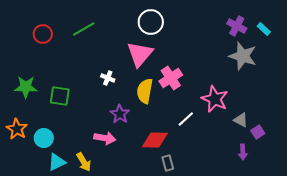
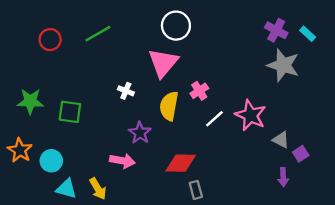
pink cross: (171, 78) -> (199, 91), size x0.7
white line: (186, 119) -> (214, 119), moved
cyan triangle: (57, 162) -> (66, 189), turned 42

